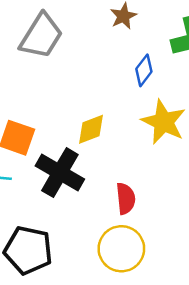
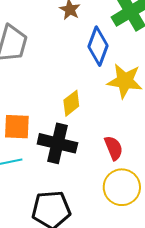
blue diamond: (144, 70) -> (98, 46), size x1.5

